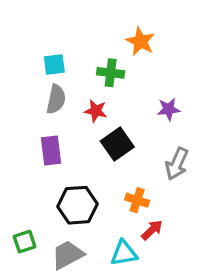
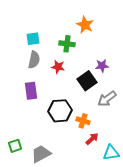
black square: (117, 144) -> (87, 81), moved
gray arrow: (177, 164) -> (107, 99), turned 30
black hexagon: (78, 205) -> (60, 111), moved
cyan triangle: (124, 253) -> (111, 153), moved

